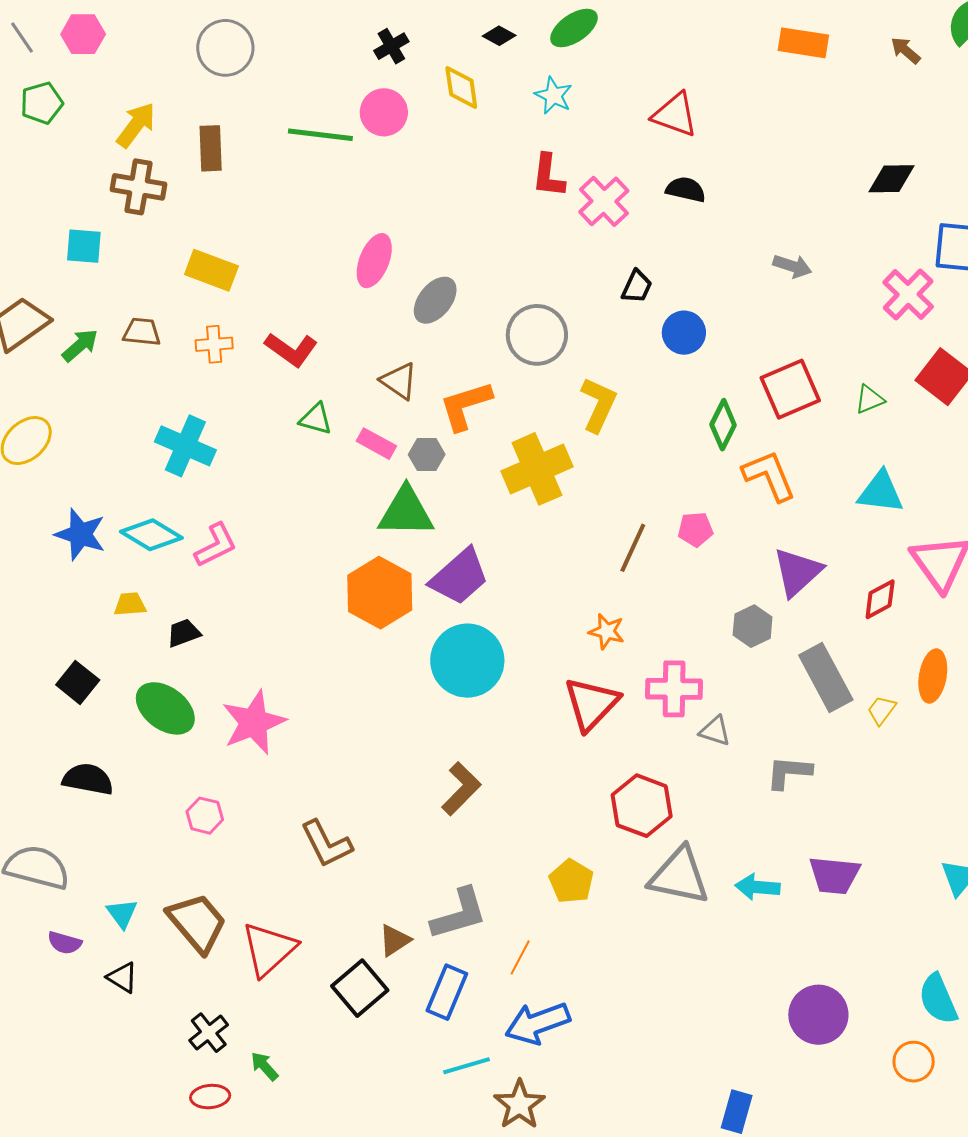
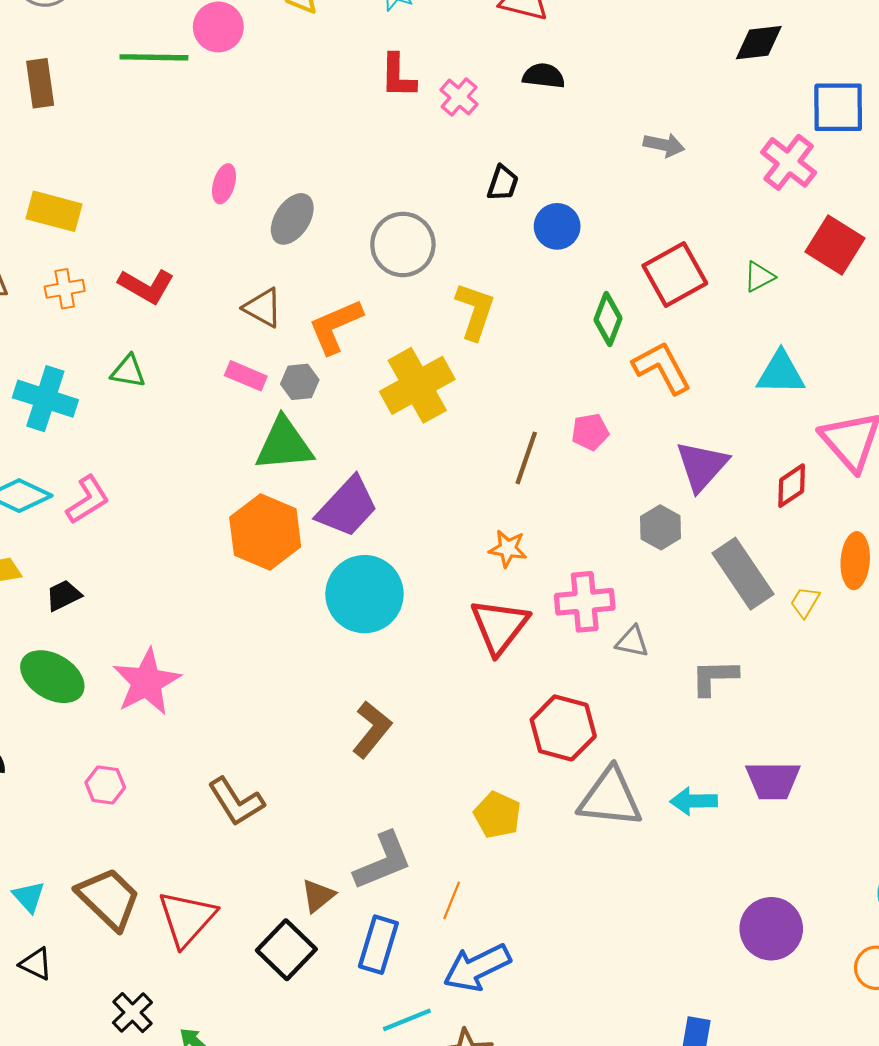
pink cross: (604, 201) -> (459, 97), size x0.7
pink ellipse: (374, 261) -> (224, 184), size x0.7
green triangle: (316, 419) -> (128, 371), moved

